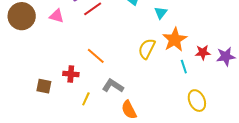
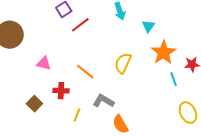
pink triangle: (57, 16) -> (44, 63), moved
yellow semicircle: (147, 49) -> (123, 63), moved
brown square: (44, 86) -> (34, 104), turned 35

